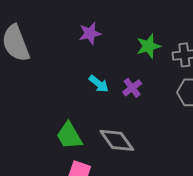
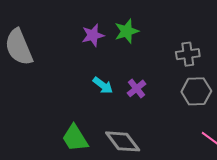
green star: (148, 46) -> (127, 31), moved

